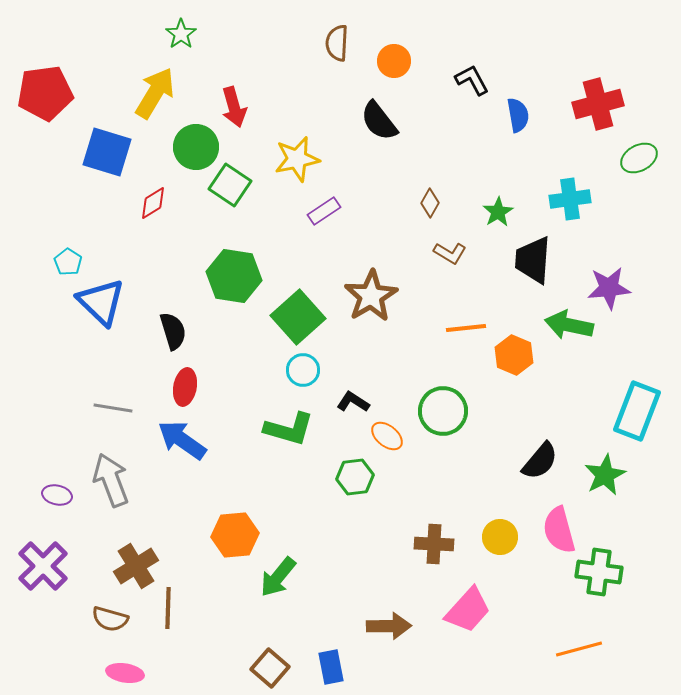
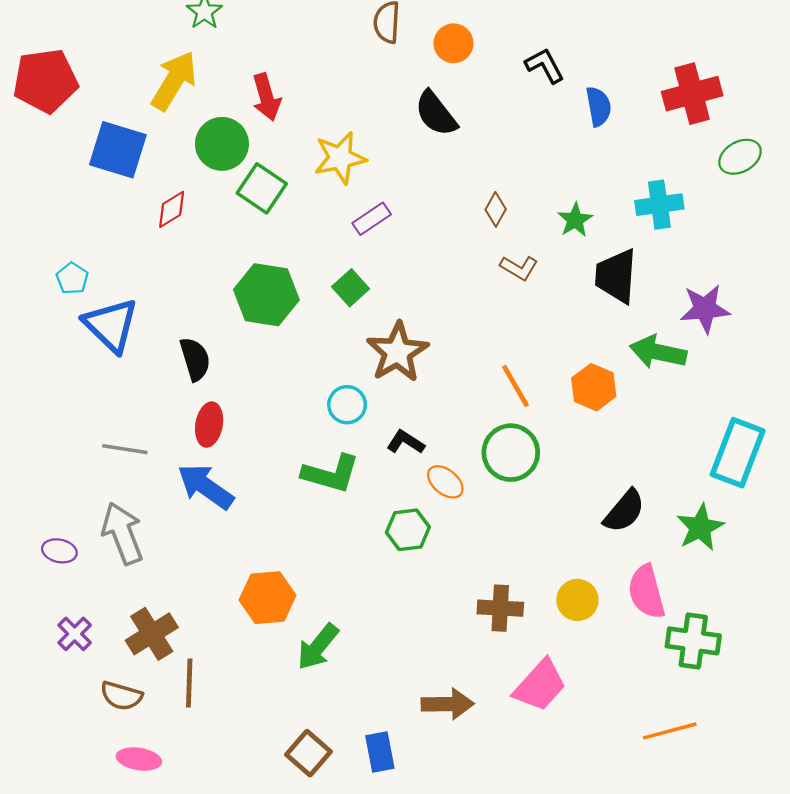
brown star: (371, 296) -> (397, 352), moved
green square: (298, 317) -> (351, 288), moved, size x0.6
orange line: (466, 328) -> (515, 386), moved, turned 66
purple cross: (43, 566) -> (75, 634), moved, size x0.6

